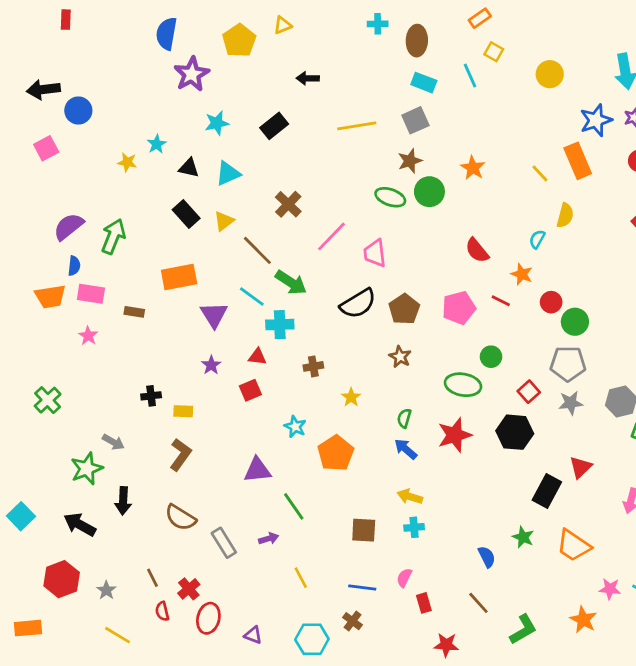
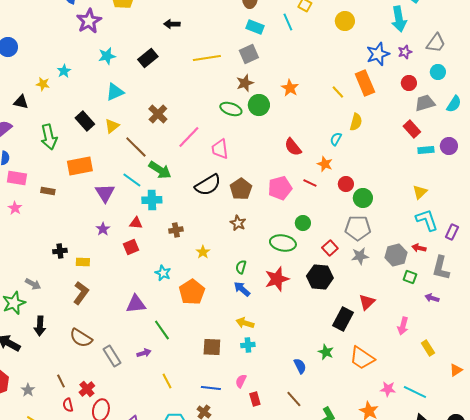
black triangle: (189, 168) -> (21, 102), moved
green arrow: (113, 236) -> (49, 137), moved, turned 145

